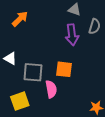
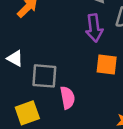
orange square: (64, 69) -> (107, 65), moved

